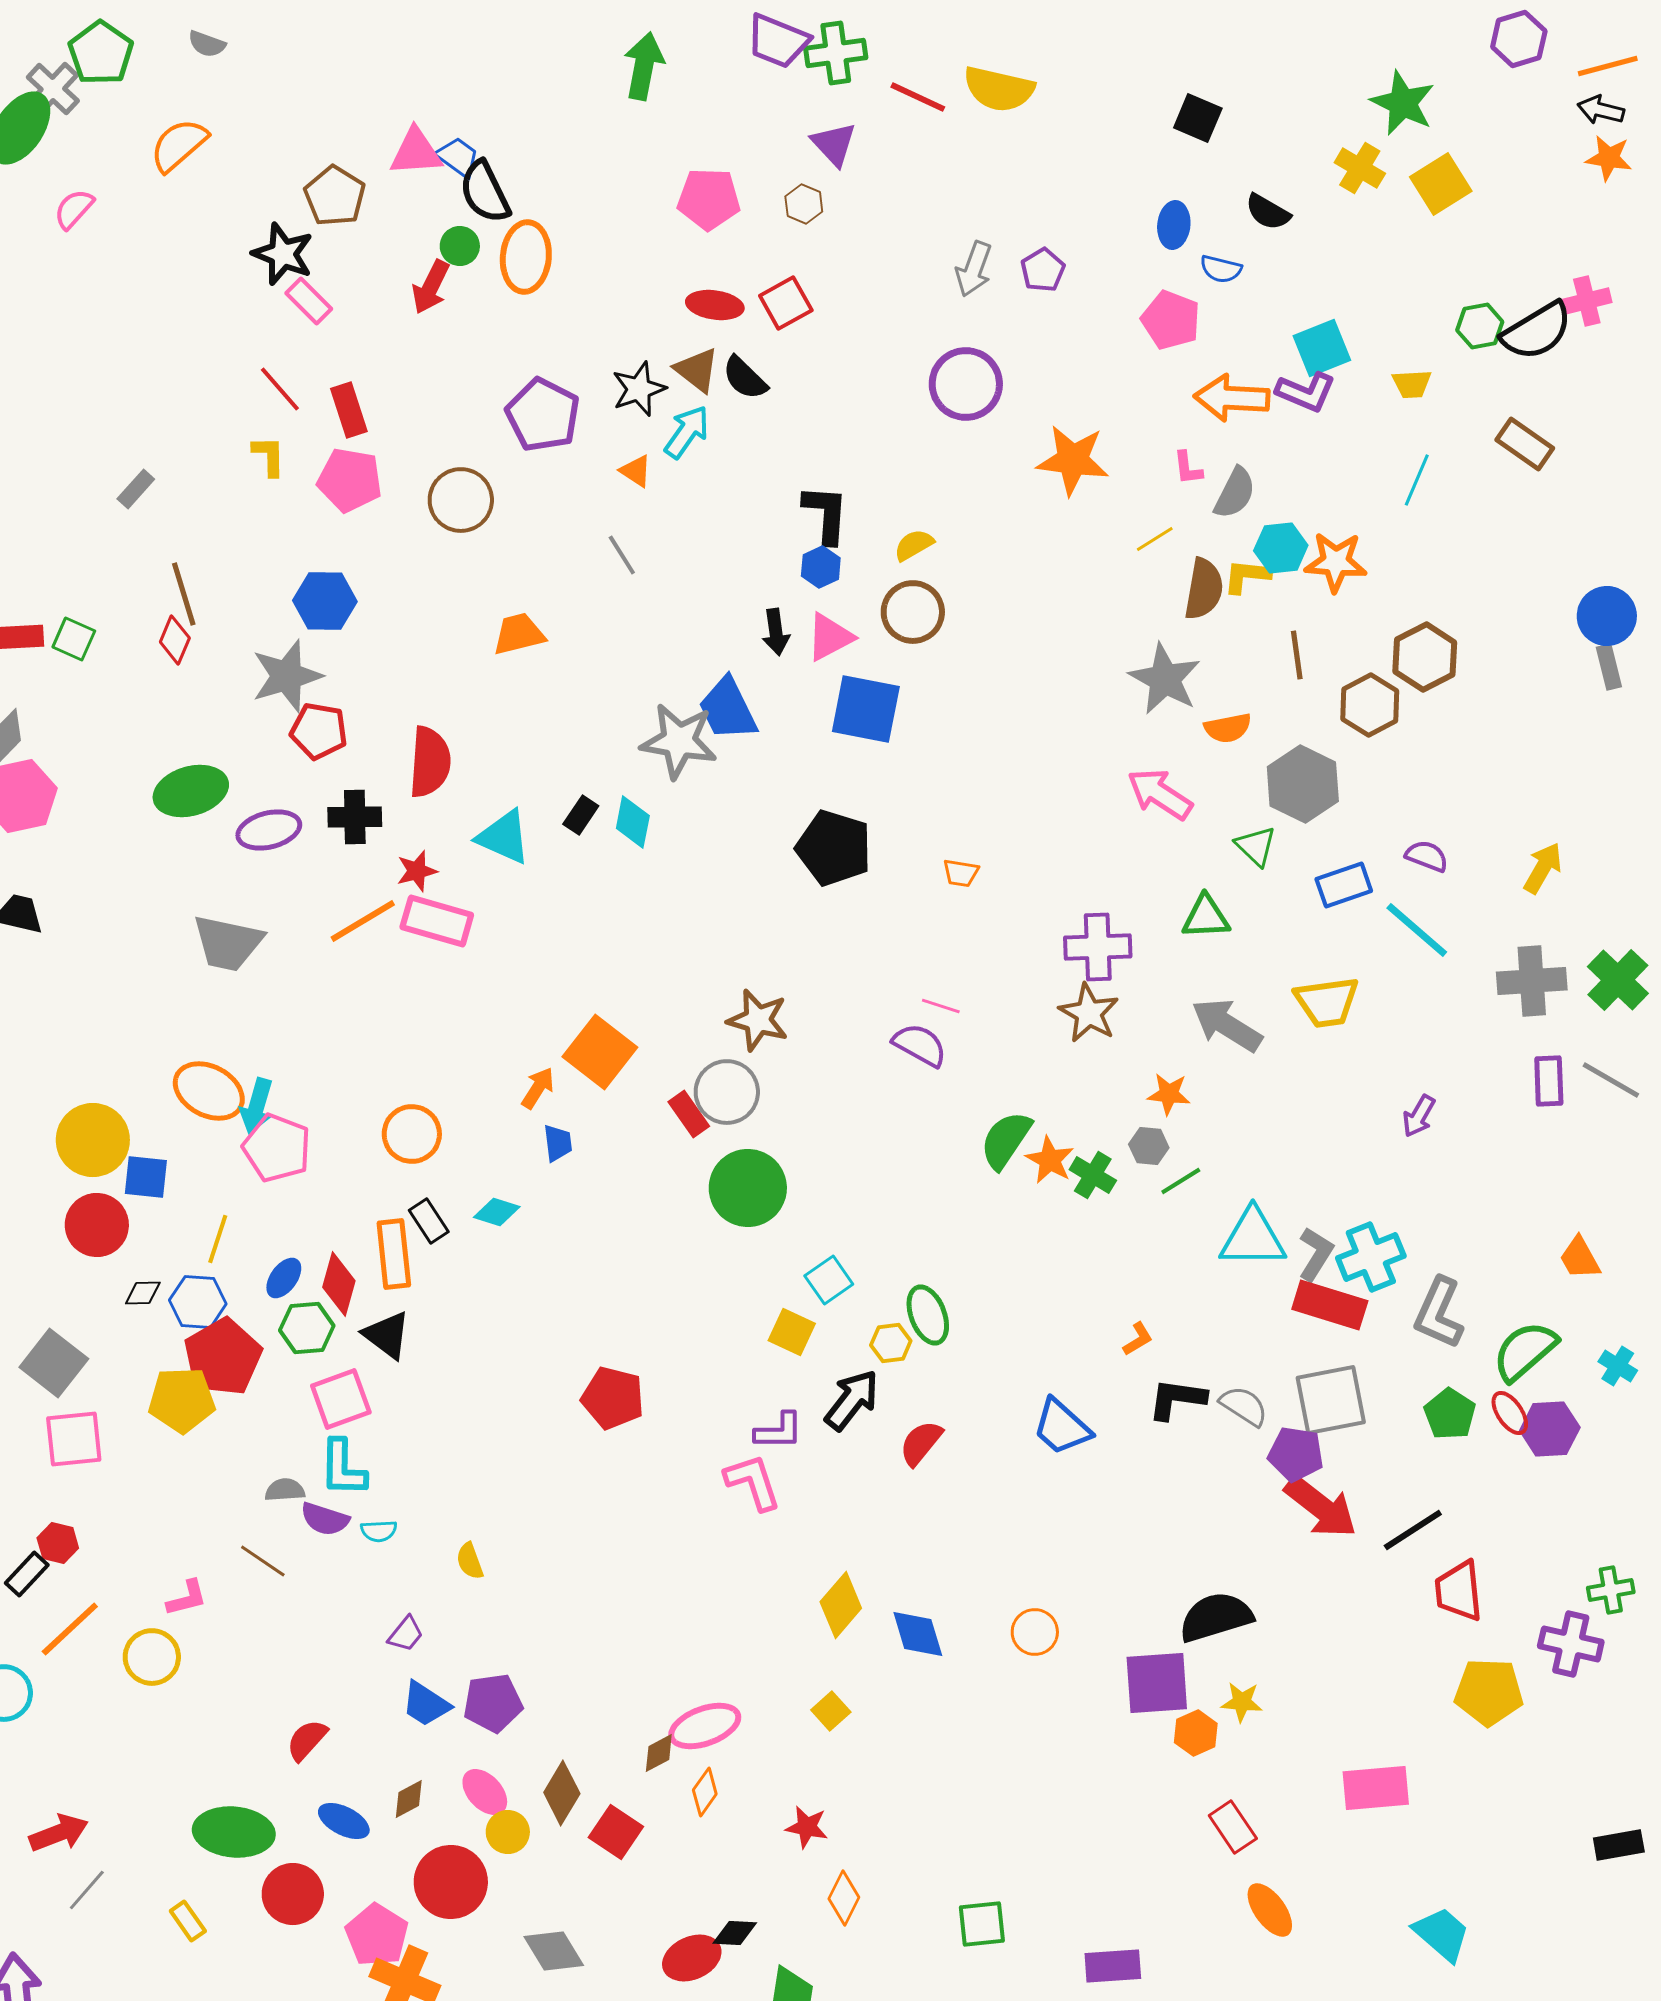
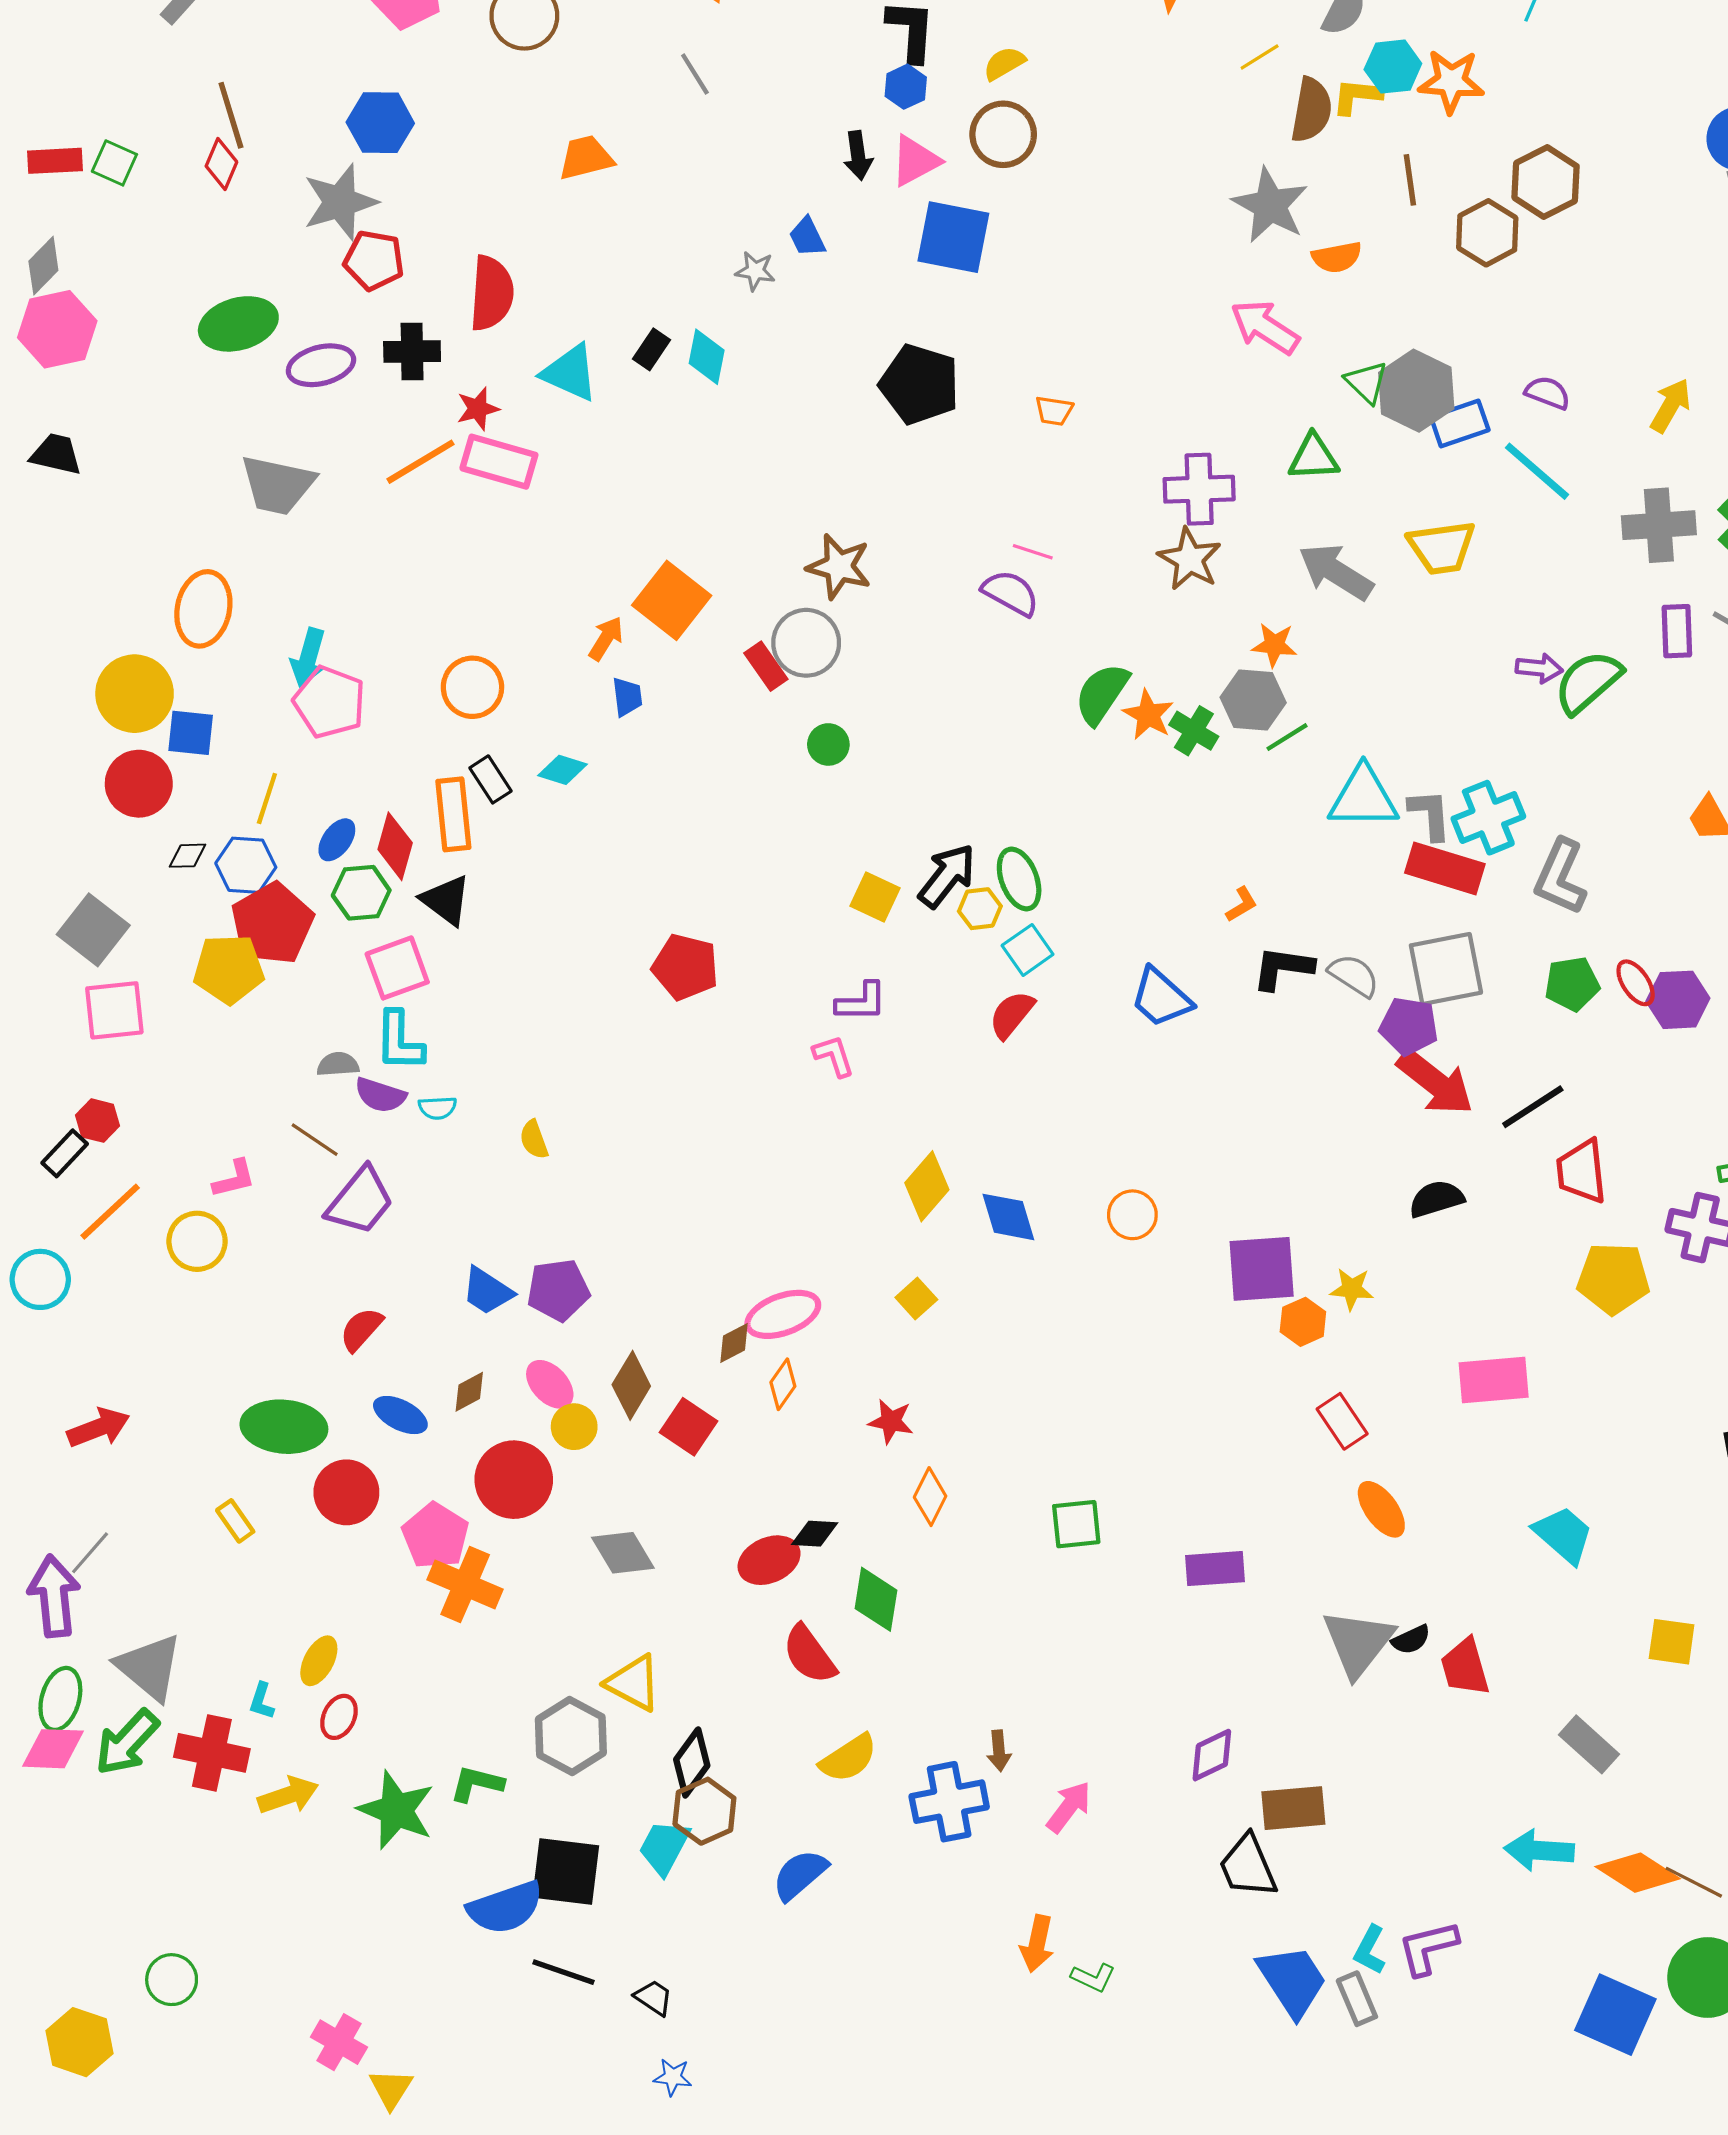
blue trapezoid: (728, 709) -> (807, 237), size x0.6
gray star: (679, 741) -> (755, 271), size x0.5
gray hexagon: (1303, 784) -> (1416, 391), moved
orange ellipse: (209, 1091) -> (203, 609), moved, turned 74
purple arrow: (1419, 1116) -> (1539, 668), turned -114
gray hexagon: (1149, 1146) -> (1253, 700), size x1.5
green circle: (748, 1188) -> (828, 744), size x0.5
gray L-shape: (1316, 1254) -> (1430, 814), turned -36
cyan square: (829, 1280) -> (1028, 950), moved
green semicircle: (1525, 1351) -> (1588, 682), moved
black arrow: (852, 1400) -> (947, 876), moved
green pentagon: (1450, 1414) -> (1572, 984), turned 30
pink L-shape: (753, 1482) -> (834, 1056), size x0.7
black semicircle: (1216, 1617) -> (1436, 1199), moved, size x0.7
purple trapezoid: (406, 1634) -> (360, 1201), moved, size x1.8
gray line: (87, 1890) -> (90, 1553), moved

